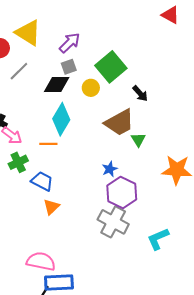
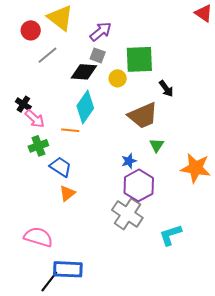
gray square: (69, 67) -> (98, 55), turned 35
green square: (111, 67) -> (139, 59), turned 32
green triangle: (138, 140) -> (157, 145), moved
pink semicircle: (41, 261) -> (38, 237), moved

